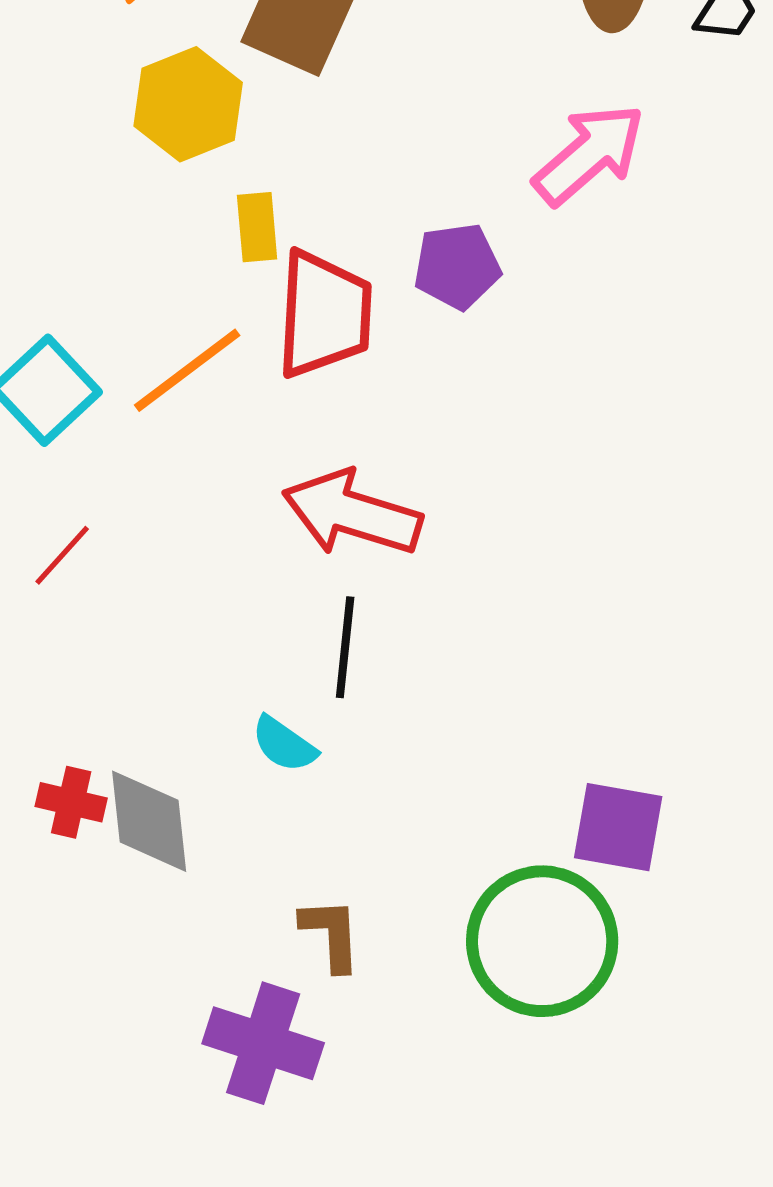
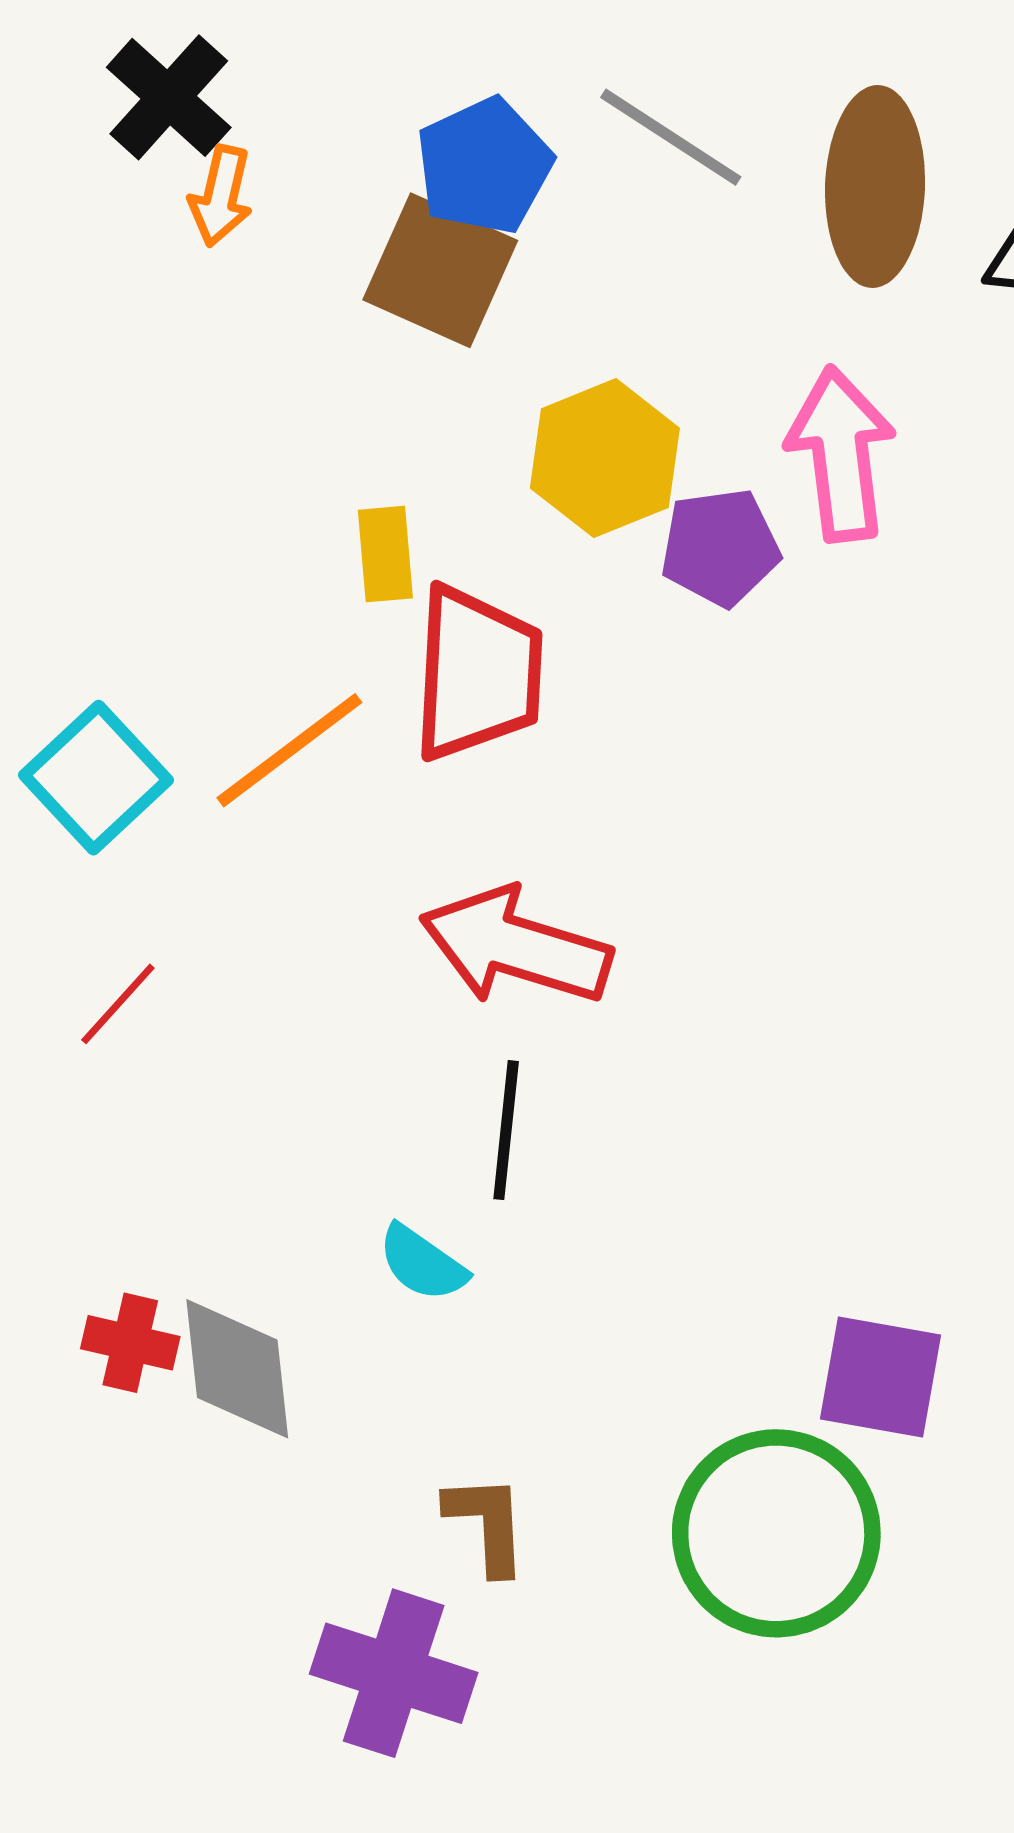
yellow hexagon: (188, 104) -> (605, 458), moved
pink arrow: (589, 154) -> (841, 454), turned -56
purple pentagon: (457, 266) -> (720, 547), moved

